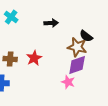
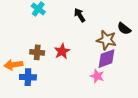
black arrow: (51, 23) -> (80, 15), turned -120
black semicircle: (86, 36) -> (124, 29), moved

